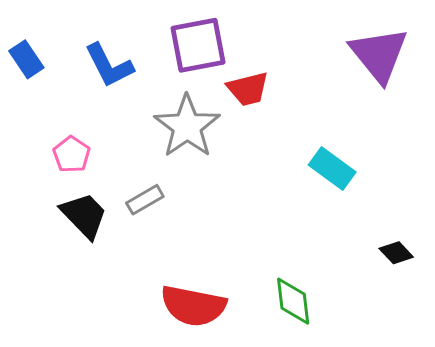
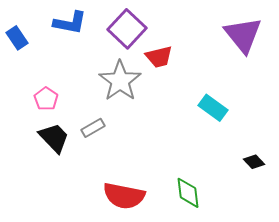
purple square: (198, 45) -> (127, 29), turned -36
blue L-shape: (109, 66) -> (70, 23), moved, turned -52

